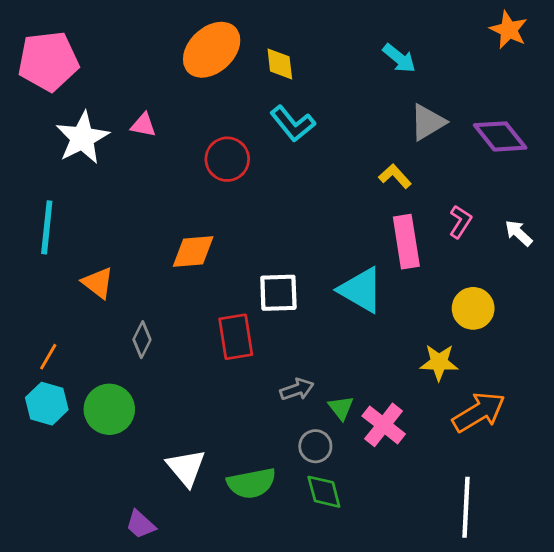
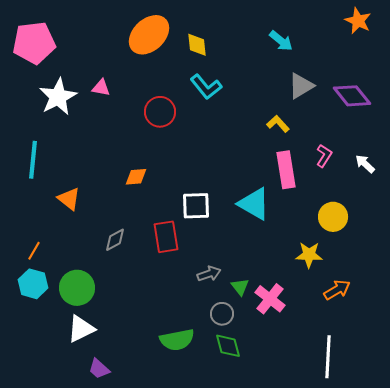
orange diamond: (193, 252) -> (136, 177), size x0.7
gray diamond: (142, 340) -> (115, 240), moved, turned 35
orange arrow: (479, 412) -> (337, 290), size x0.7
white triangle: (186, 468) -> (81, 329), moved, turned 44

